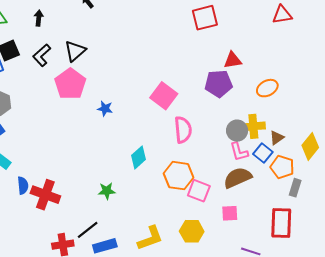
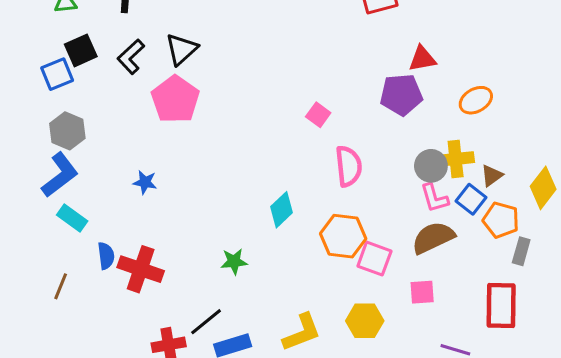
pink square: (164, 96) -> (318, 115), size x0.6
blue star: (105, 109) -> (145, 182), moved

